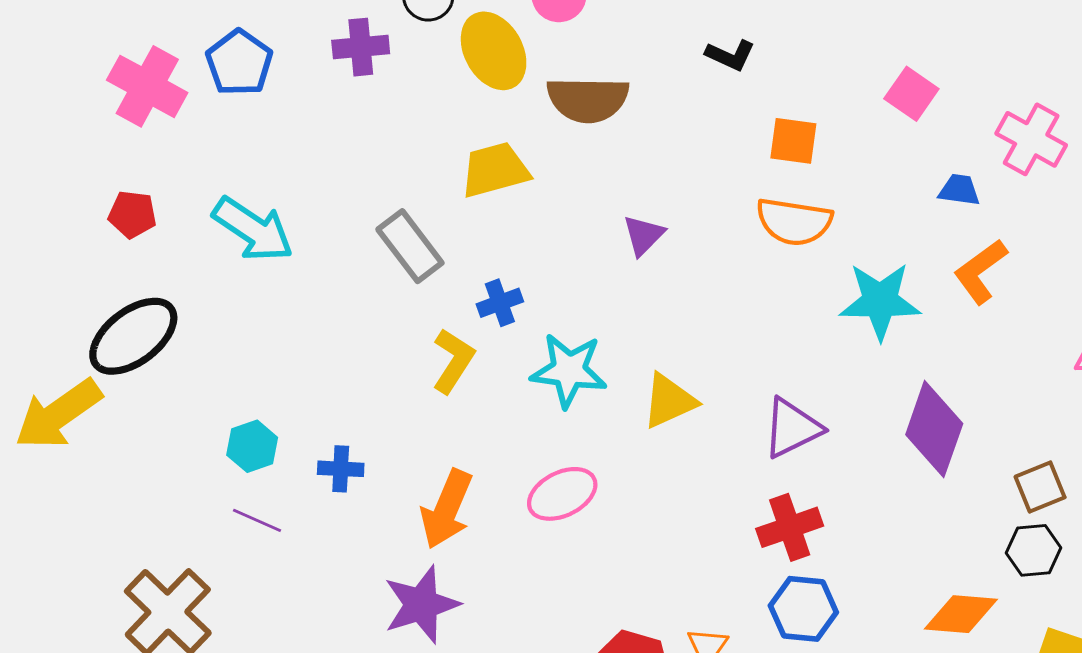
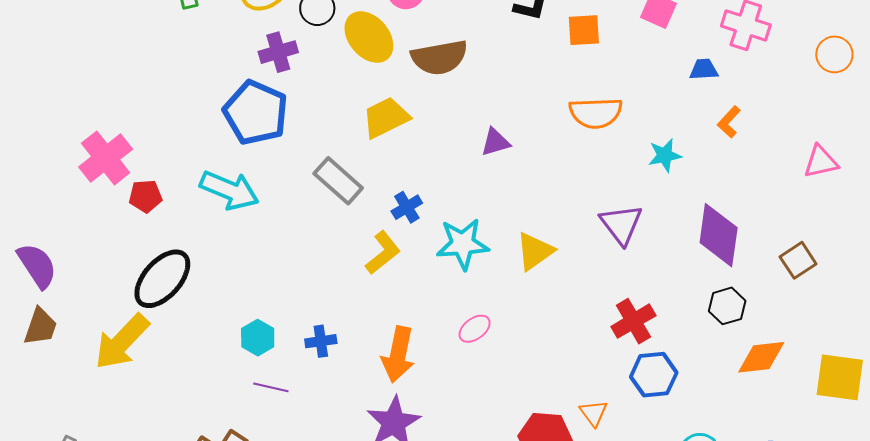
blue pentagon: (239, 63) -> (256, 113), moved, size x1.4
pink cross: (147, 86) -> (106, 158), moved, turned 34
orange square: (793, 141) -> (584, 30), moved
purple triangle: (644, 235) -> (495, 142), turned 40
orange L-shape: (980, 271) -> (729, 122), size x0.7
cyan star: (880, 301) -> (665, 155), size x0.6
yellow L-shape: (453, 361) -> (383, 253), turned 30
purple triangle: (792, 428) -> (621, 224), moved, turned -30
pink ellipse: (562, 494) -> (475, 329), size x0.7
black hexagon: (1033, 550) -> (727, 306), moved

